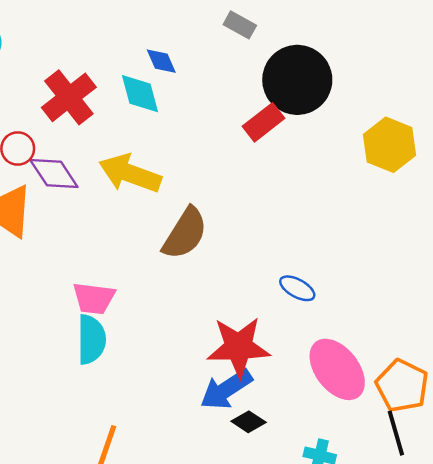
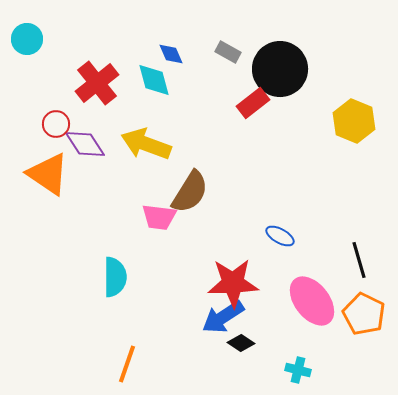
gray rectangle: (240, 25) -> (228, 52), moved
pink trapezoid: (94, 298) -> (159, 217), moved
black line: (396, 433) -> (359, 260), moved

